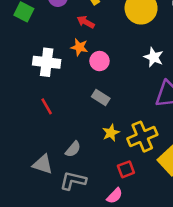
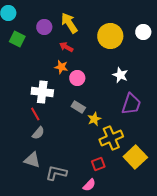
white cross: (47, 62) -> (42, 92), moved
yellow star: (111, 133) -> (94, 119), moved
gray semicircle: (73, 149) -> (38, 133), moved

